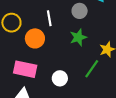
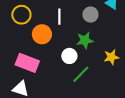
green line: (92, 69) -> (81, 74), moved
white circle: (60, 78) -> (69, 56), moved

